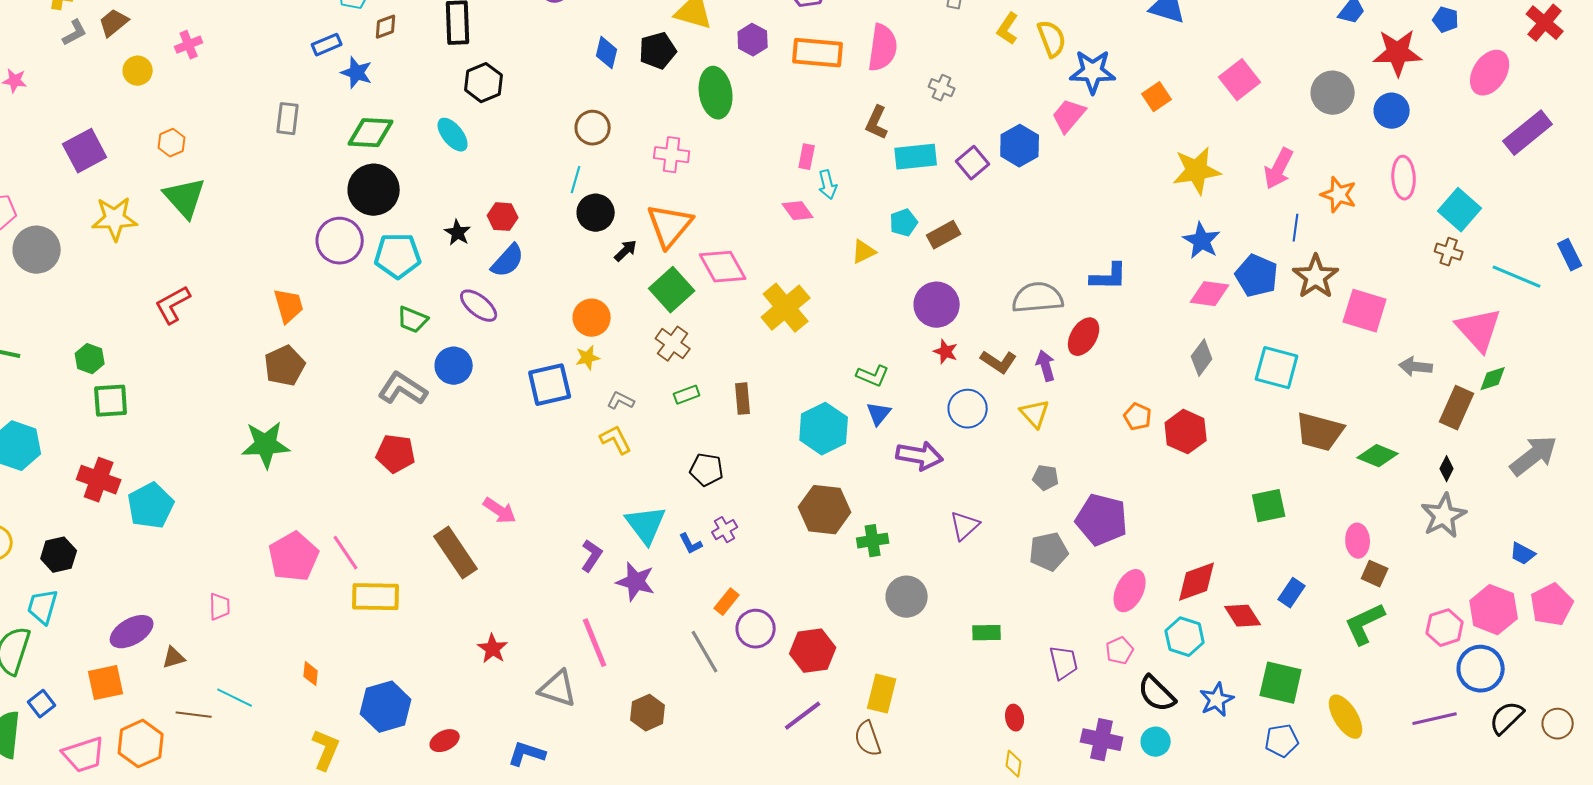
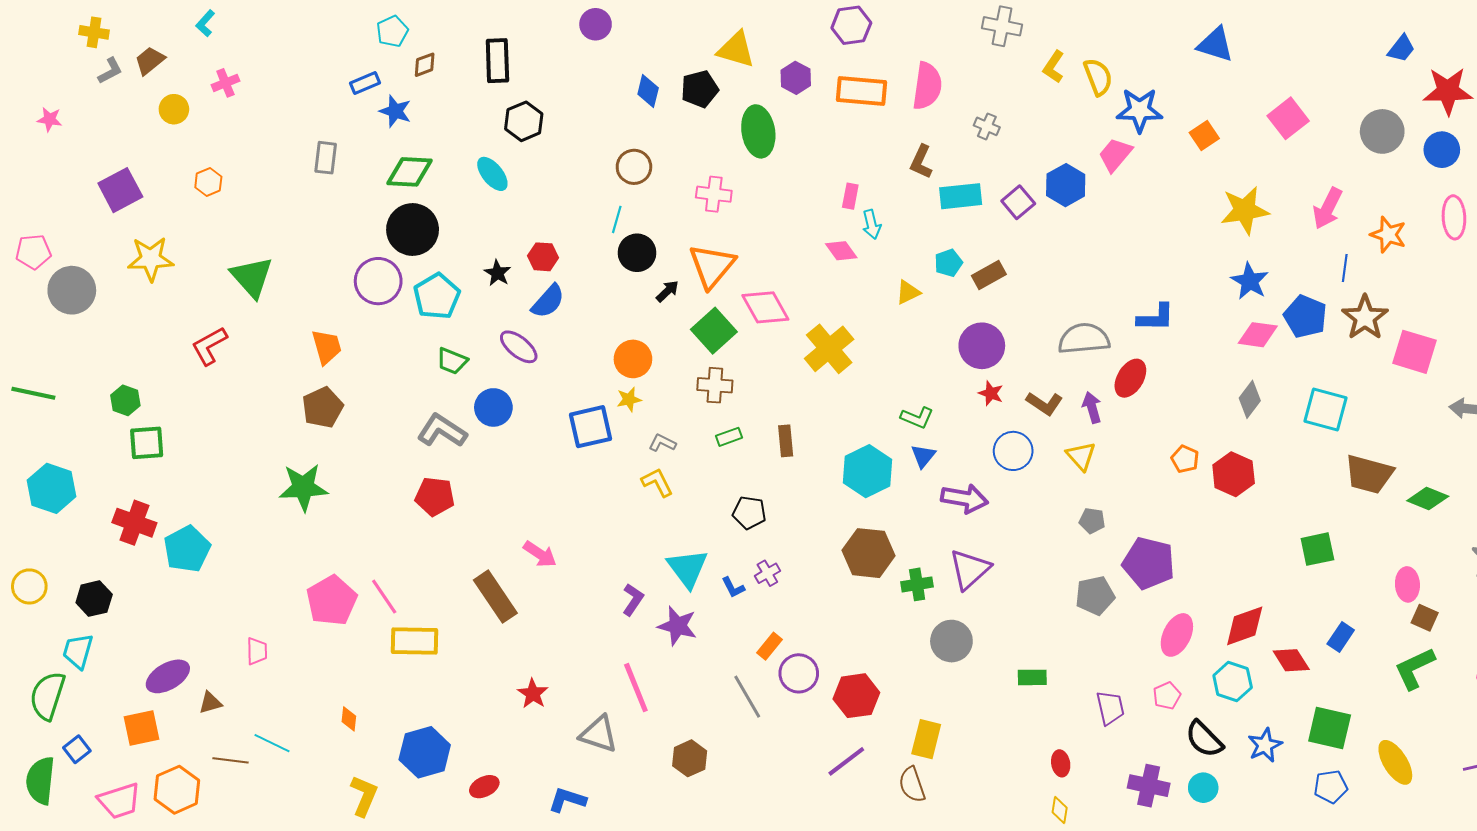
green triangle: (185, 198) -> (252, 277), moved
cyan pentagon: (398, 256) -> (437, 296), turned -30
brown cross: (673, 344) -> (715, 385), turned -32
purple triangle: (965, 526) -> (970, 569), moved, size x1.4

